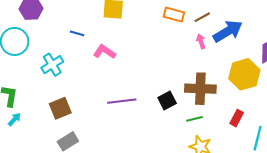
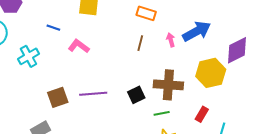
brown line: (202, 17) -> (140, 43), moved, turned -49
brown square: (60, 108) -> (58, 97), moved

